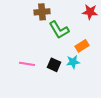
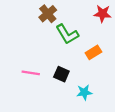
brown cross: (42, 12) -> (48, 14), turned -35
cyan star: (73, 62) -> (84, 92), moved

